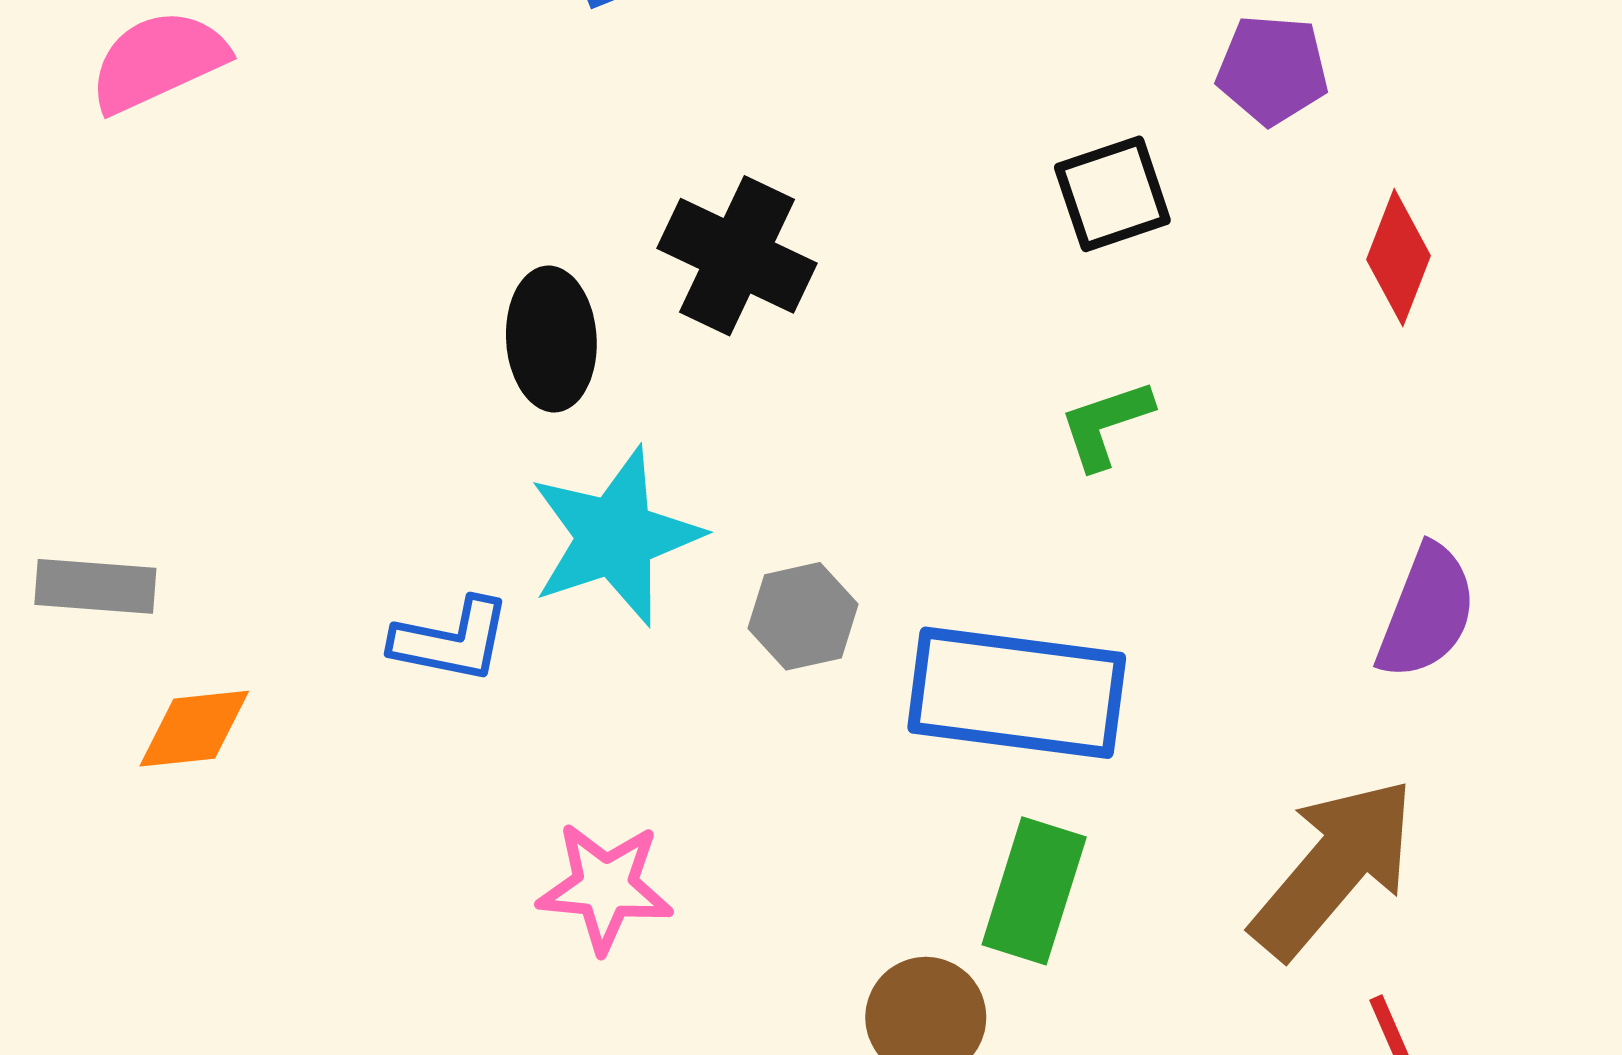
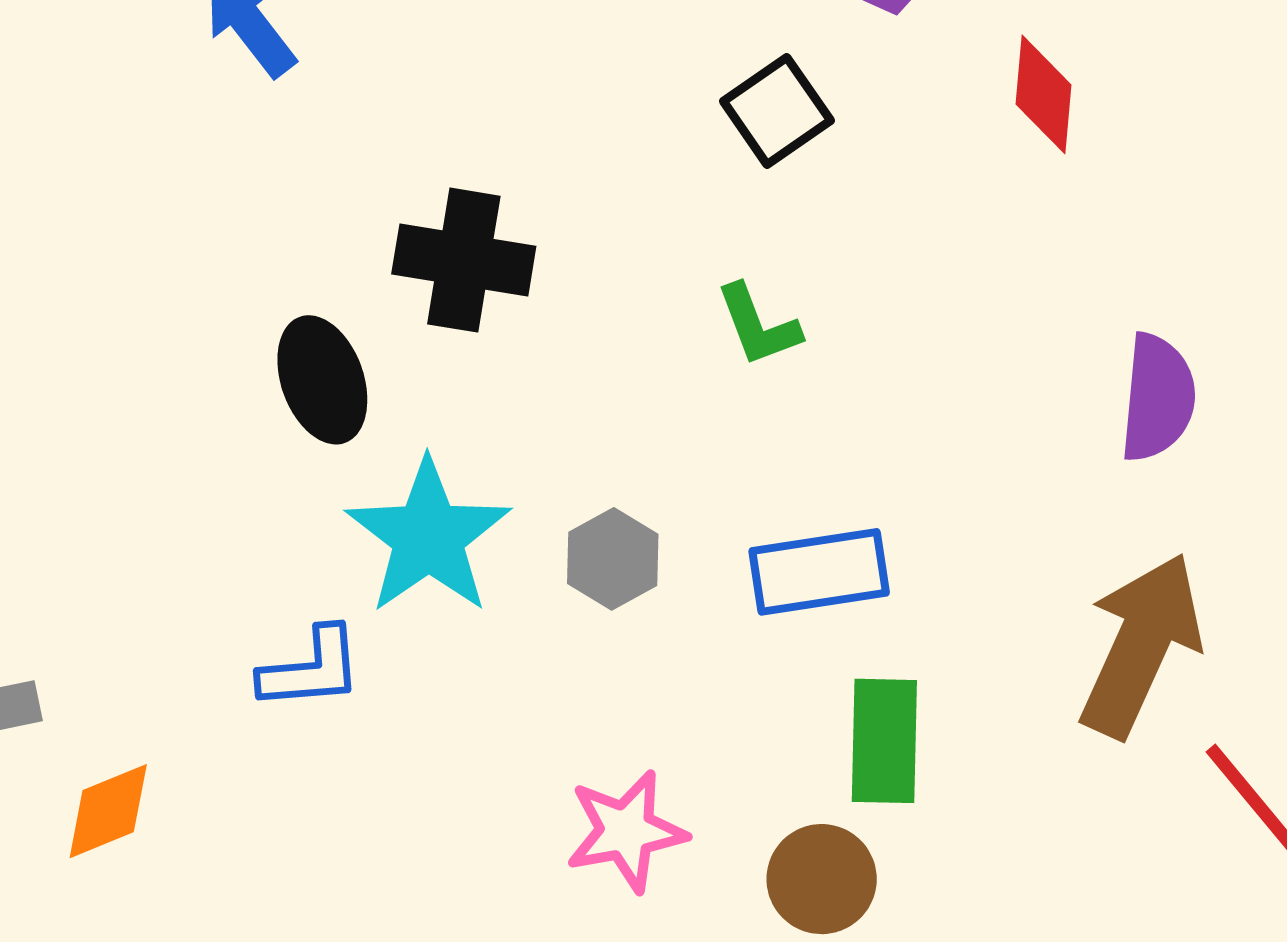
green L-shape: (1106, 424) -> (758, 325), moved, turned -76
blue rectangle: (1017, 693) -> (819, 572), size x0.7
pink star: (605, 887) -> (626, 831), moved

